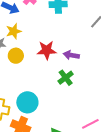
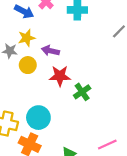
red star: (47, 50) -> (60, 76), moved
purple arrow: (71, 55) -> (50, 51), moved

